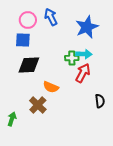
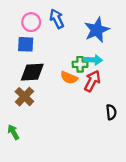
orange semicircle: (51, 87) -> (69, 78), moved
brown cross: (38, 105) -> (24, 97), moved
green arrow: (12, 119) -> (13, 132), turned -48

